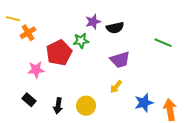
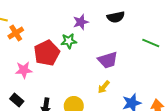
black semicircle: (115, 28) -> (116, 17), moved

